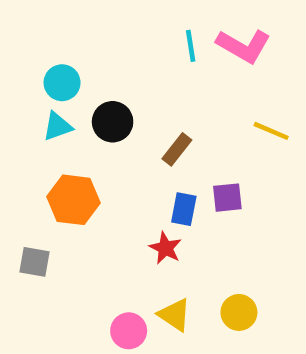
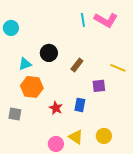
cyan circle: (62, 83) -> (11, 28), moved
cyan triangle: (57, 126) -> (25, 64), moved
yellow line: (271, 131) -> (118, 68), moved
blue rectangle: (184, 209) -> (80, 105), moved
red star: (165, 248) -> (56, 108), moved

